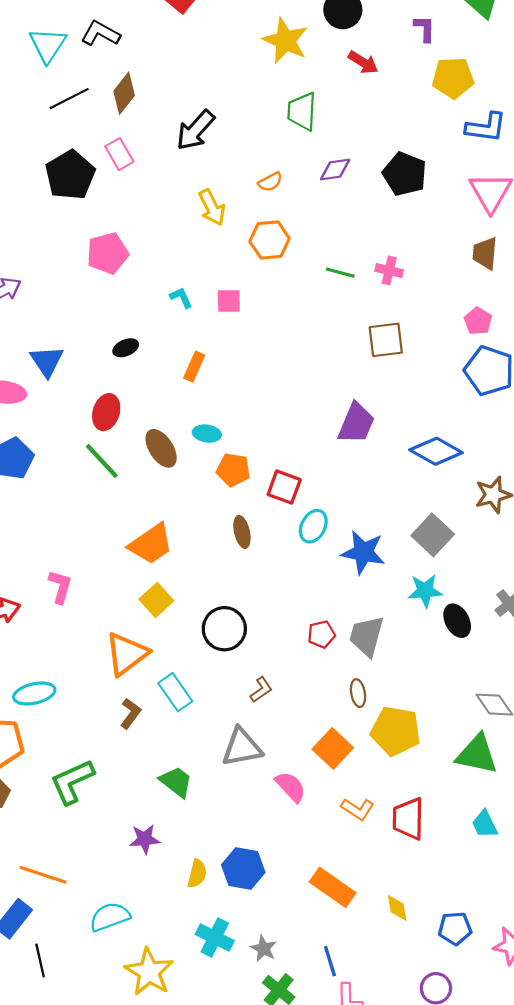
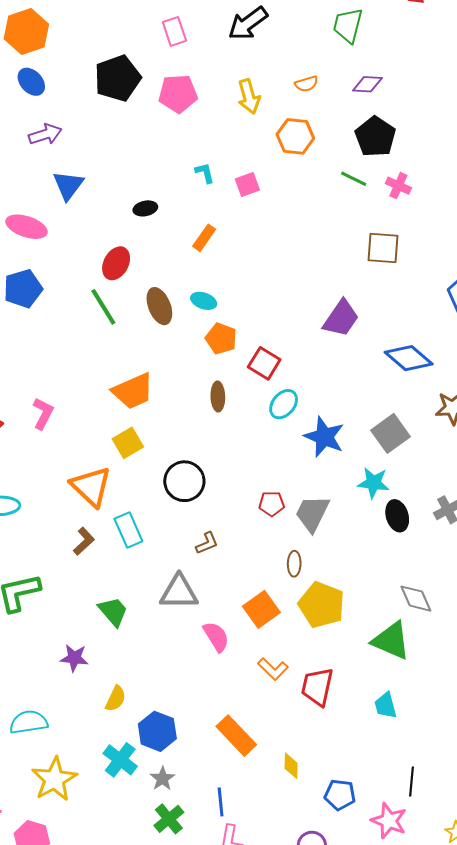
black pentagon: (405, 174) -> (375, 137), moved
black pentagon: (70, 175) -> (118, 78), moved
pink pentagon: (108, 253) -> (178, 94), moved
pink square: (229, 301) -> (247, 185), turned -30
blue triangle: (47, 361) -> (68, 185), moved
orange triangle: (127, 654) -> (91, 486), turned -51
blue hexagon: (243, 869) -> (157, 731), moved

